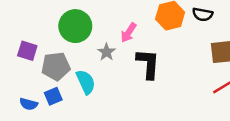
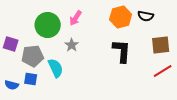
pink arrow: (129, 33) -> (76, 18), moved
black L-shape: (148, 64) -> (122, 51), moved
blue square: (53, 96) -> (31, 79), turned 32

